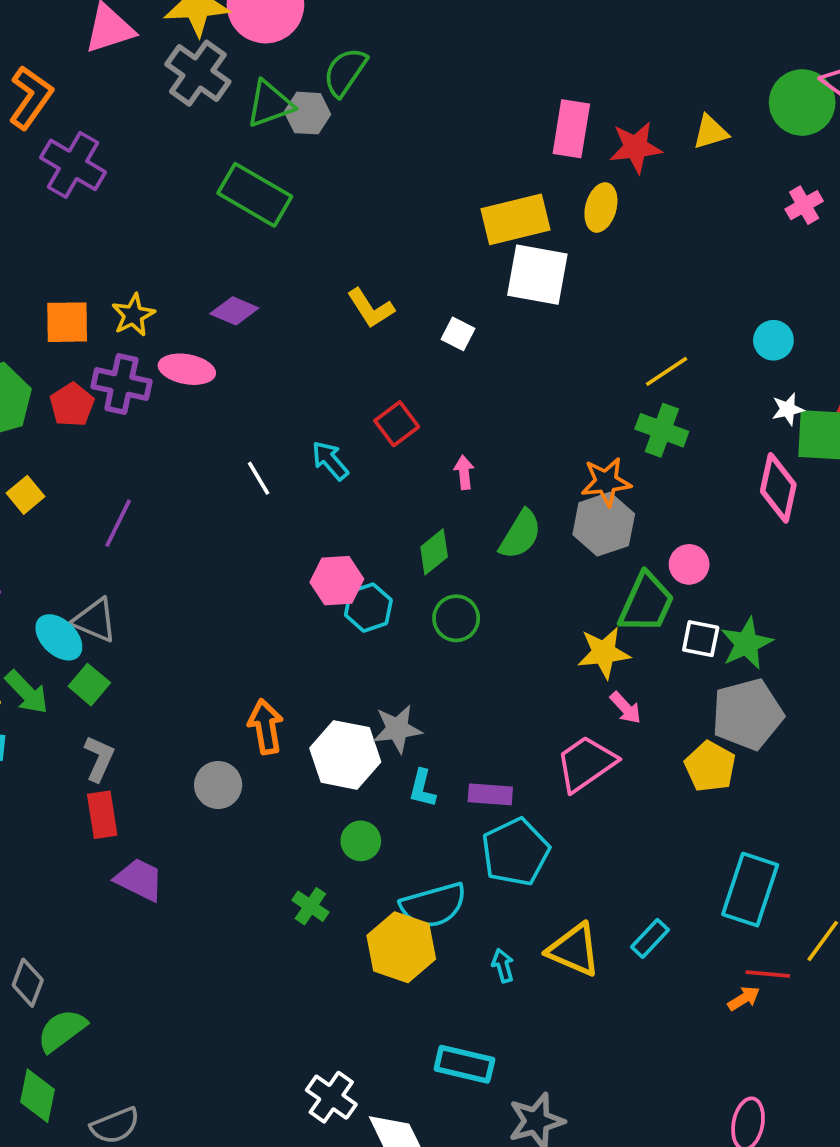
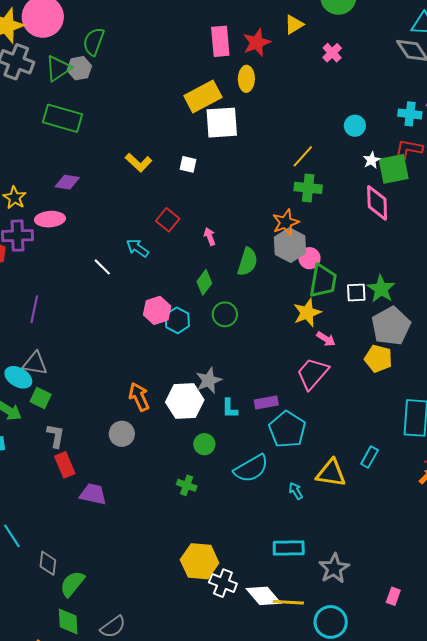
pink cross: (804, 205) -> (332, 53), moved
pink circle: (689, 564) -> (309, 258), moved
yellow hexagon: (401, 947) -> (200, 561), moved

